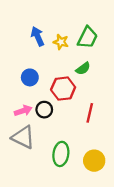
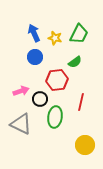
blue circle: (30, 77) -> (35, 57), moved
pink arrow: (23, 111) -> (21, 91), moved
green ellipse: (61, 154) -> (55, 117), moved

